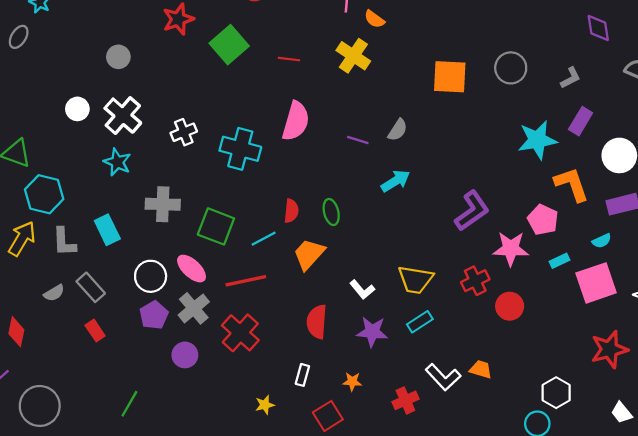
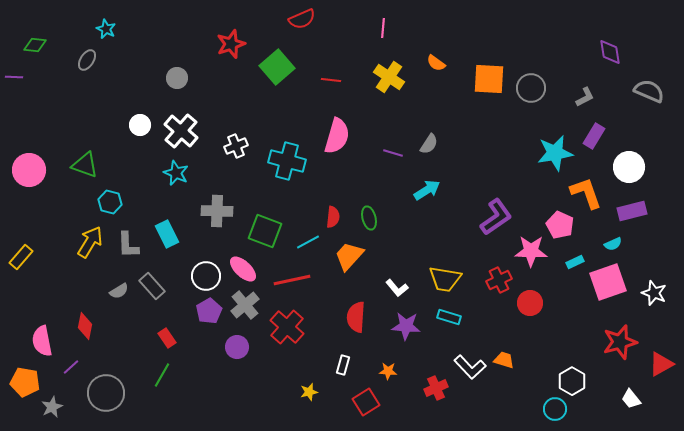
orange semicircle: (374, 19) -> (436, 63), moved
orange square: (450, 77) -> (489, 79), moved
cyan hexagon: (44, 194) -> (110, 202), size x0.7
cyan rectangle: (420, 322) -> (449, 317), turned 50
red rectangle: (95, 331) -> (167, 338), moved
green line: (129, 404) -> (162, 375), moved

